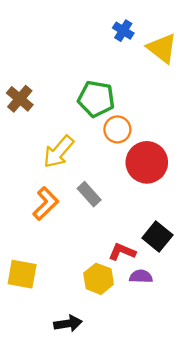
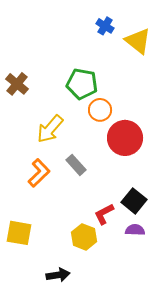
red L-shape: (122, 252) -> (104, 214), turned -50
purple semicircle: (141, 276) -> (135, 230), moved

